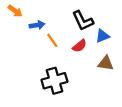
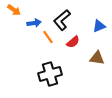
black L-shape: (83, 21) -> (62, 20), moved, turned 75
blue triangle: (102, 36) -> (99, 26), moved

